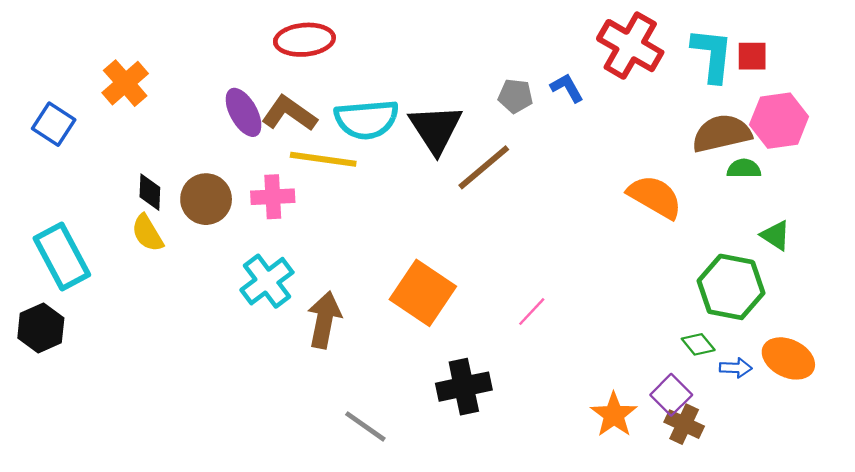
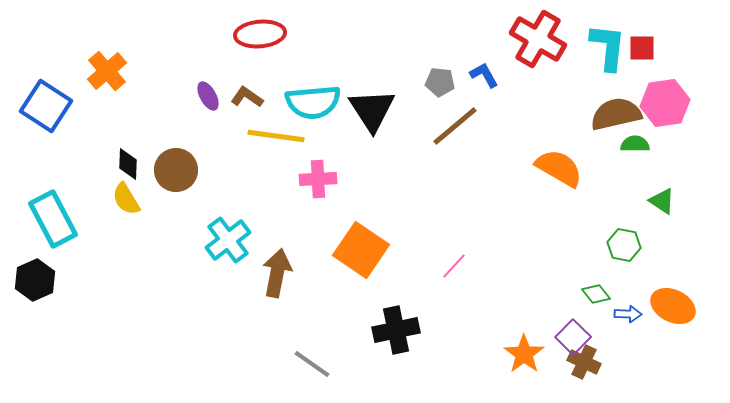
purple ellipse: (244, 112) -> (208, 96), size x0.7
brown L-shape: (289, 114) -> (247, 97), size x0.7
blue square: (54, 124) -> (46, 106), size x1.4
brown line: (484, 167) -> (455, 126), moved
pink cross: (273, 197) -> (318, 179), moved
green hexagon: (731, 287) -> (624, 245), size x0.6

